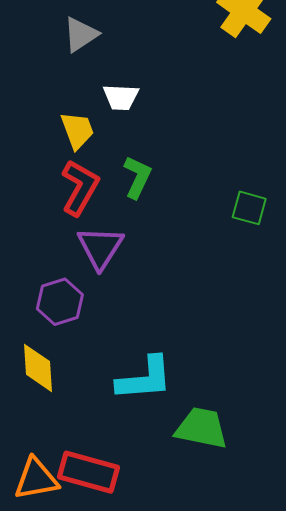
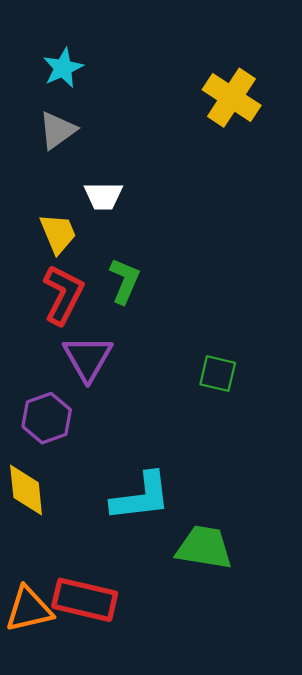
green square: (249, 208) -> (218, 374), moved

